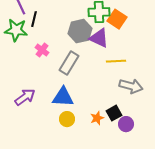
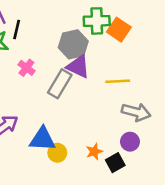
purple triangle: (99, 38) -> (78, 67), moved
blue triangle: (63, 97) -> (43, 139), moved
black square: (114, 113) -> (115, 163), moved
purple circle: (126, 124) -> (130, 142), moved

